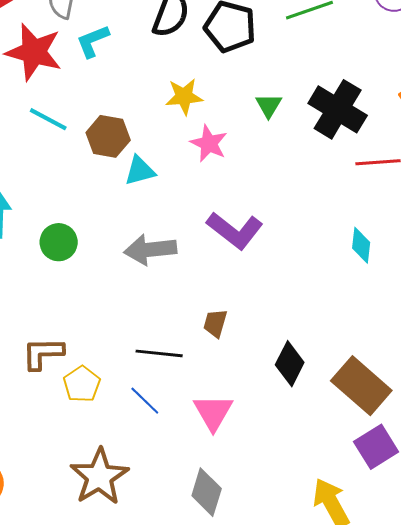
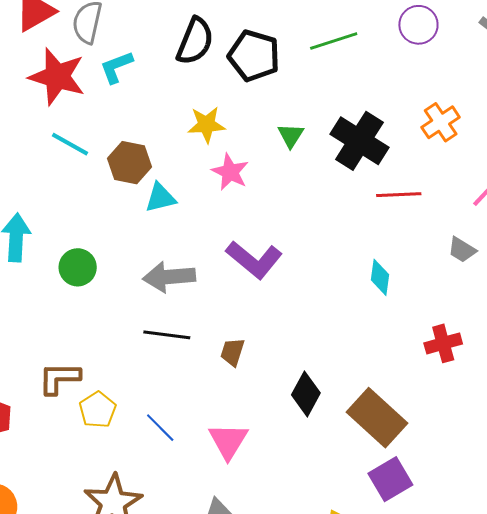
black line: (159, 353) -> (167, 335), moved

